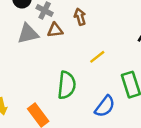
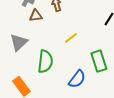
gray triangle: (28, 34) -> (19, 42), moved, turned -30

